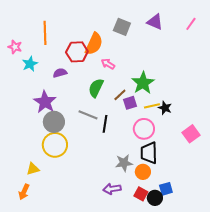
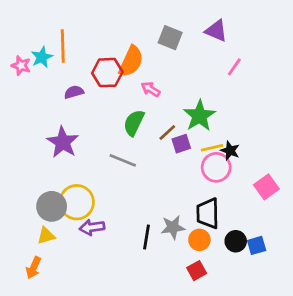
pink line: (191, 24) -> (234, 67), moved
cyan star: (30, 64) -> (42, 57), moved
purple semicircle: (60, 73) -> (74, 92), moved
gray circle: (54, 122) -> (52, 206), moved
black line: (105, 124) -> (146, 237), moved
pink circle: (144, 129) -> (216, 167), moved
purple arrow: (112, 189) -> (92, 227), moved
blue square: (166, 189) -> (257, 245), moved
red square: (141, 194) -> (197, 271), turned 32
black circle: (155, 198) -> (236, 241), moved

